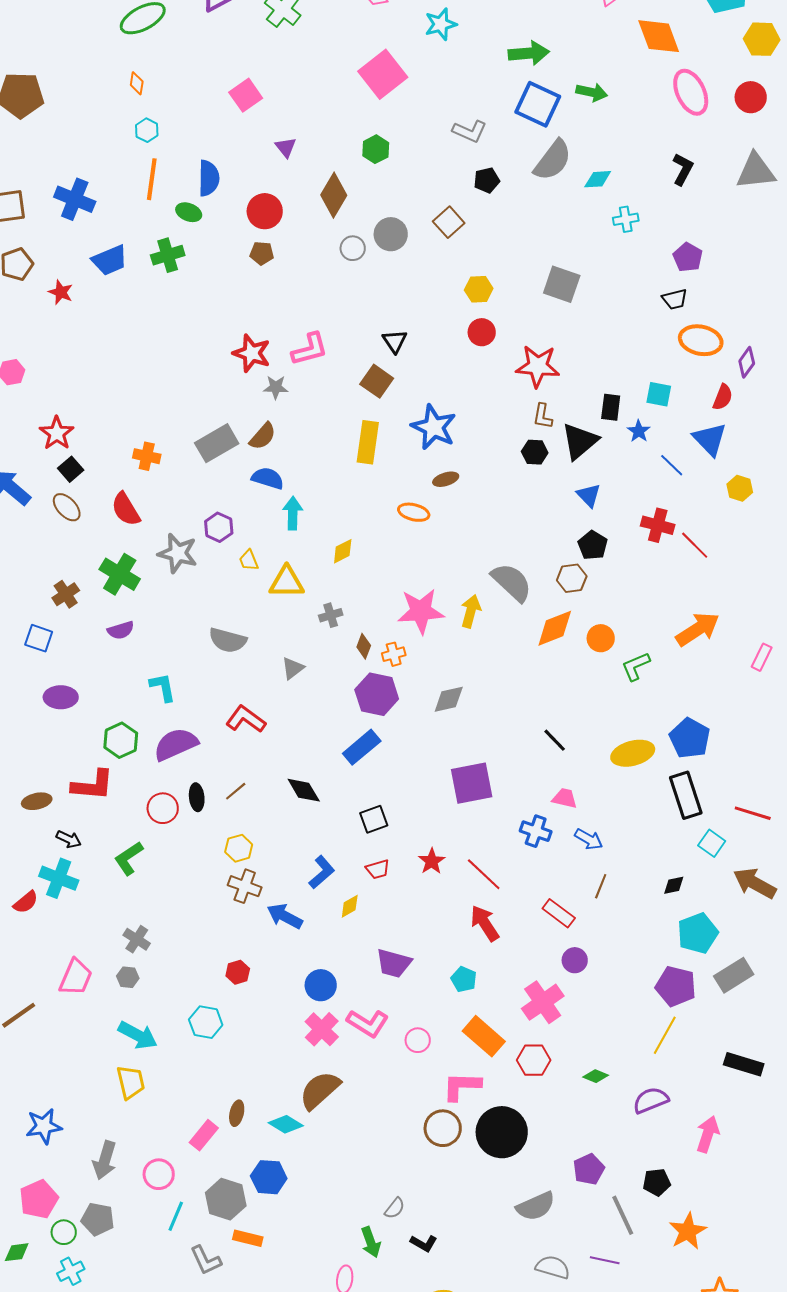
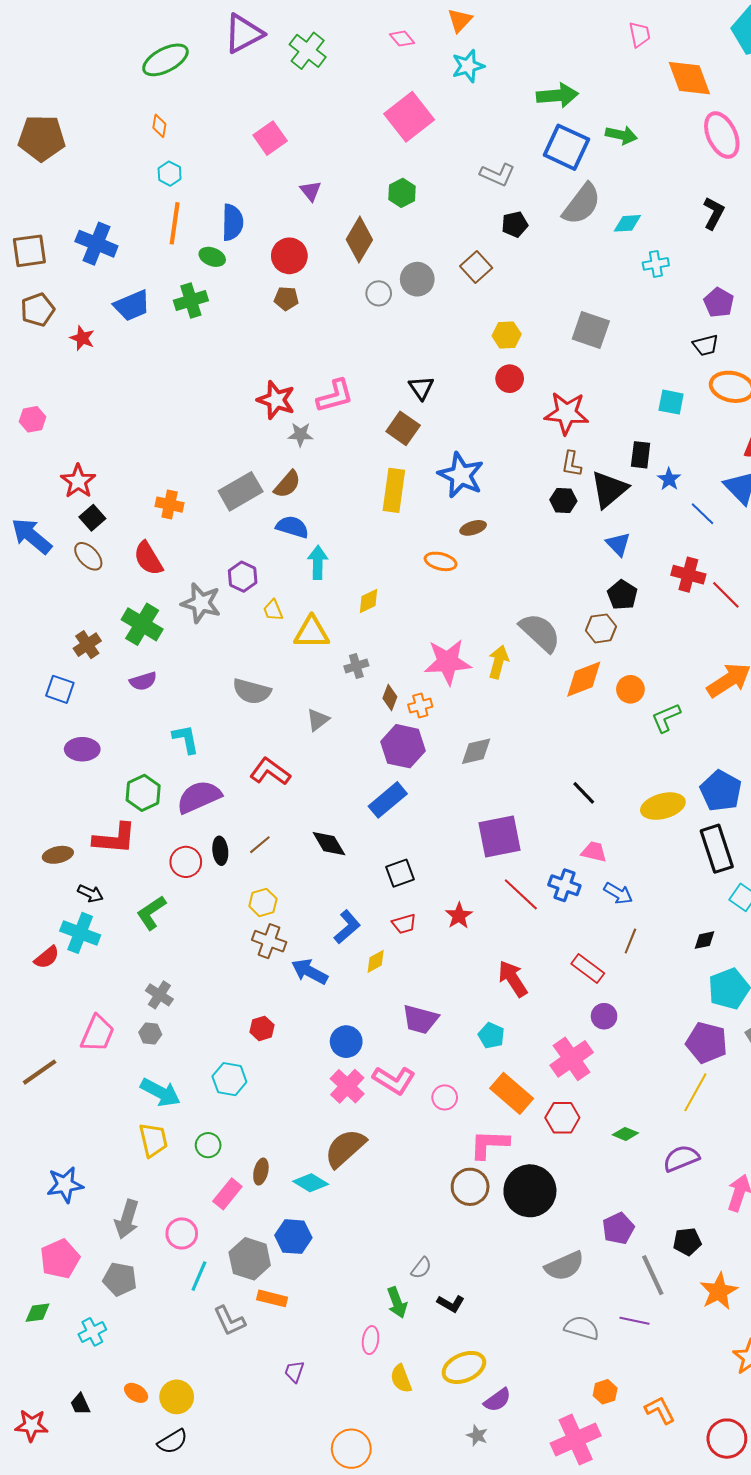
cyan square: (659, 394) -> (671, 402), moved
red line: (484, 874) -> (521, 894), moved
green circle: (64, 1232) -> (208, 1145), moved

